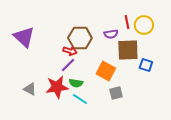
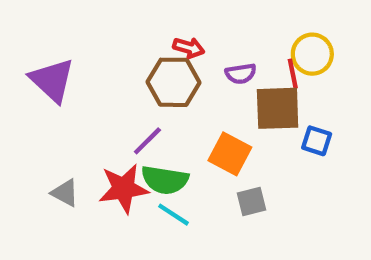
red line: (127, 22) -> (293, 74), moved
red arrow: (70, 51) -> (189, 48), moved
green semicircle: (76, 83) -> (165, 180), size x1.5

